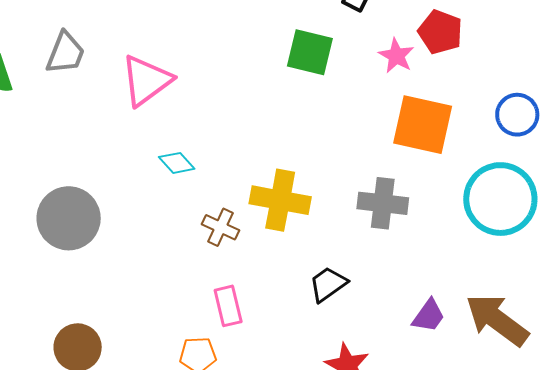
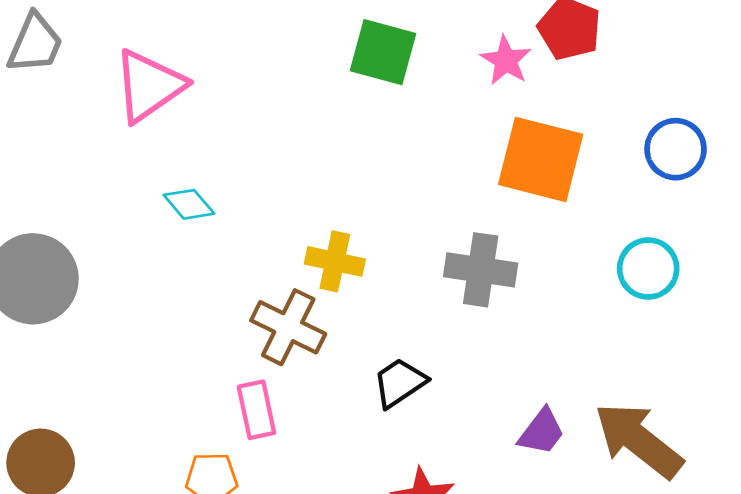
cyan circle: (500, 199) -> (648, 269), size x0.6
yellow cross: (280, 200) -> (335, 261), size x0.7
brown cross: (221, 227) -> (288, 327), moved, size x1.4

